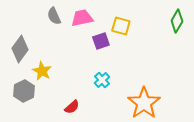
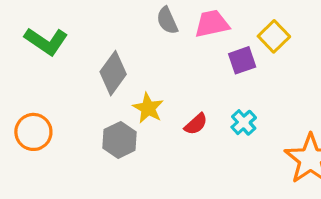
yellow square: (121, 26) -> (274, 36), turned 30
red semicircle: (72, 107) -> (196, 124), moved

